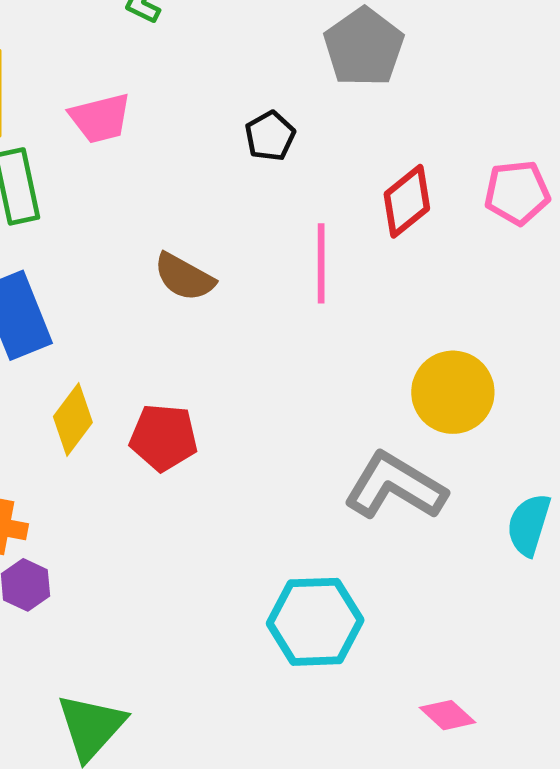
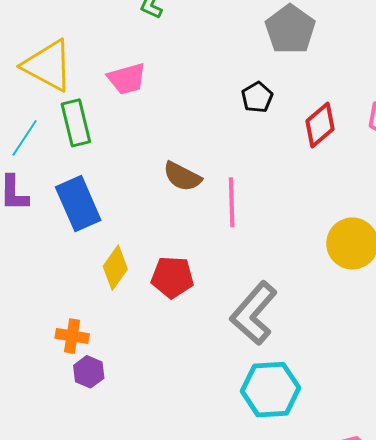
black pentagon: (270, 136) -> (257, 97), moved
pink line: (321, 263) -> (232, 202), moved
gray L-shape: (395, 486) -> (254, 313), moved, turned -78

